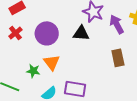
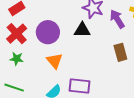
red cross: (15, 33) -> (17, 34), size x1.5
green star: (33, 71) -> (17, 59), moved

